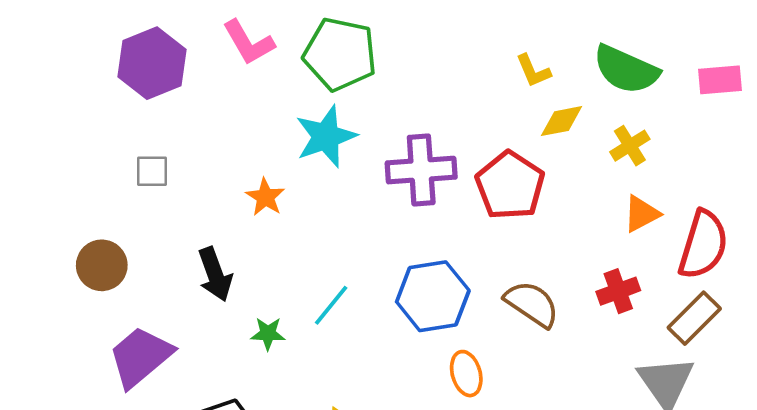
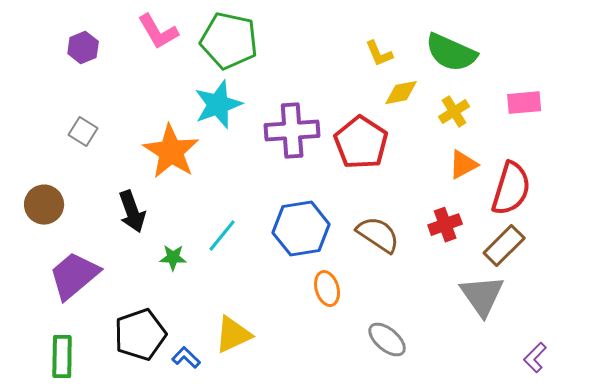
purple hexagon: (152, 63) -> (83, 48), size x0.6
pink rectangle: (720, 80) -> (524, 103), moved
gray square: (152, 171) -> (83, 132), turned 32
orange star: (265, 197) -> (171, 152), size x1.8

